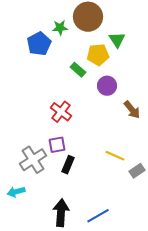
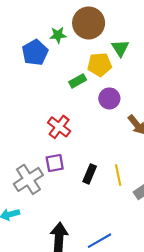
green rectangle: (78, 70) -> (78, 81), turned -70
yellow line: (115, 156) -> (118, 175), turned 54
black rectangle: (68, 165) -> (90, 174), moved

